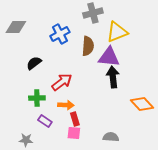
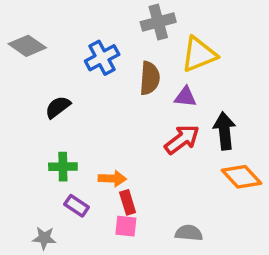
gray diamond: (16, 27) -> (27, 46), turned 35
purple triangle: (109, 57) -> (185, 97), size x0.6
black arrow: (113, 77) -> (225, 131), moved
red arrow: (62, 82) -> (182, 139), moved

